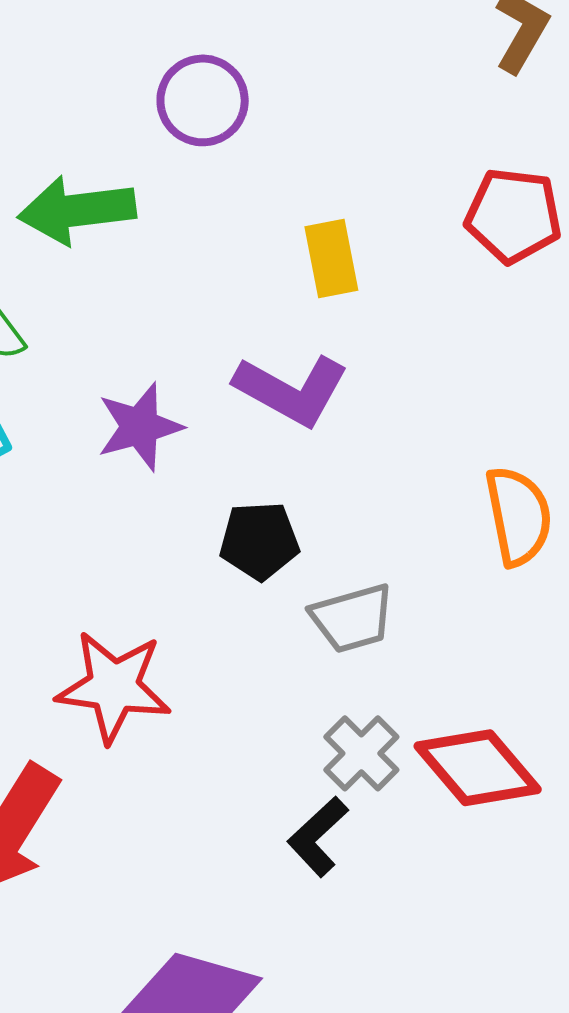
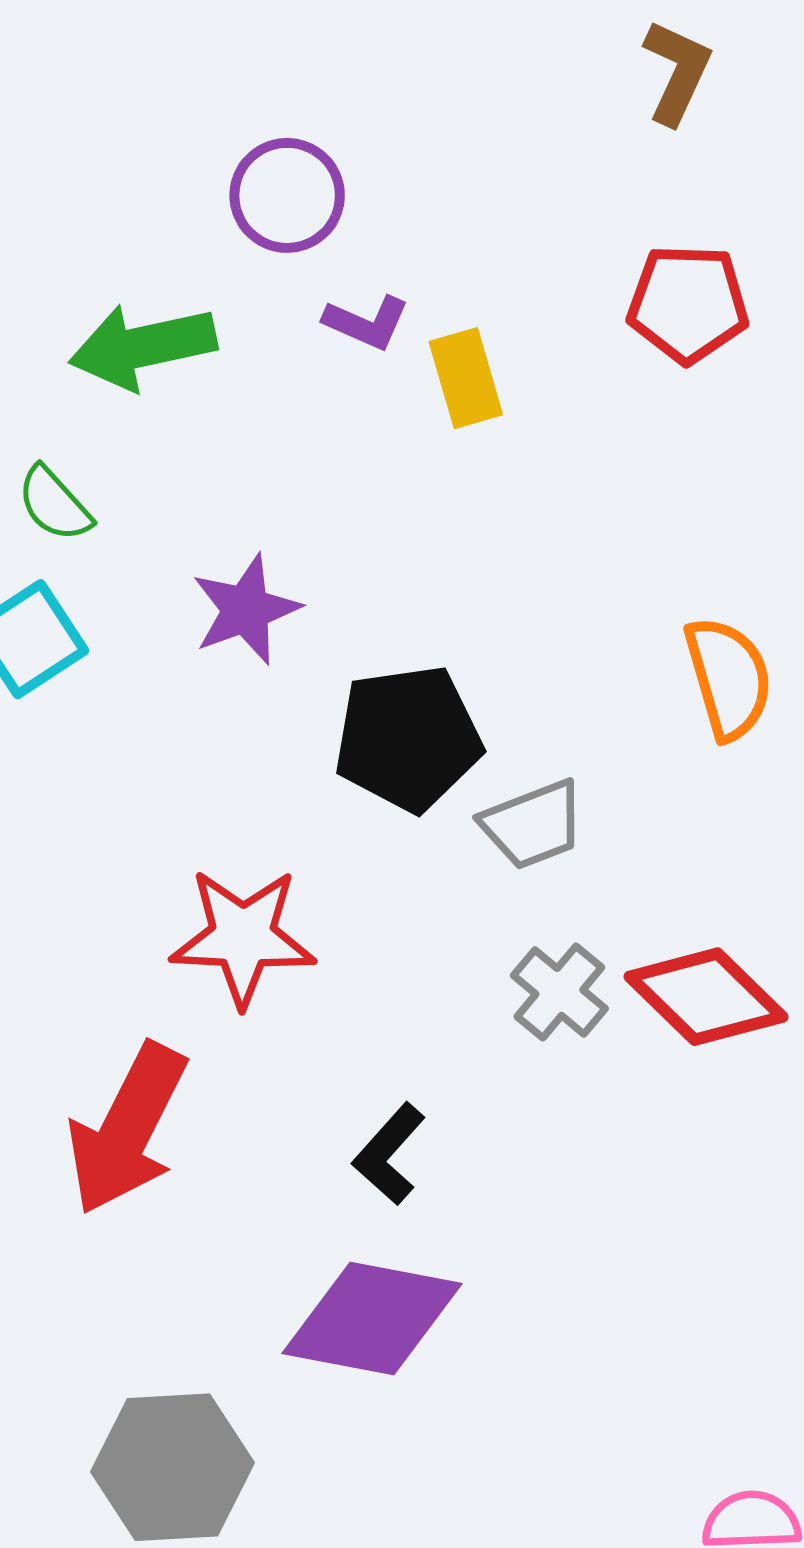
purple L-shape: (291, 390) -> (367, 323), moved, size x0.6
black pentagon: (259, 541) -> (408, 738), size x1.5
black L-shape: (318, 837) -> (389, 1154), moved

